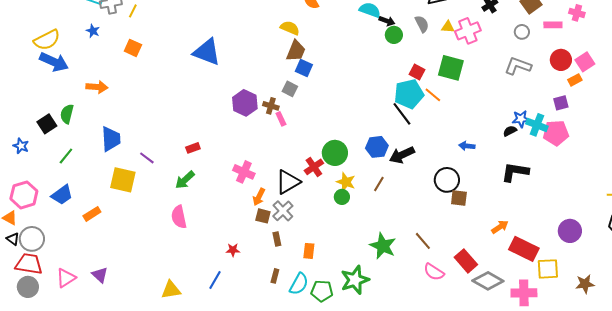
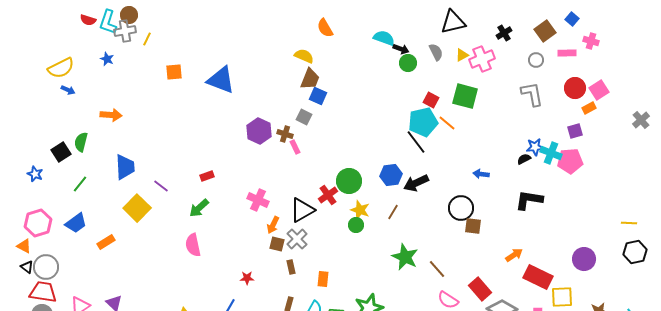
yellow triangle: (448, 27) -> (462, 55), turned -32
orange square: (133, 48) -> (174, 72), moved, turned -30
blue arrow: (54, 62) -> (68, 90), size x0.5
gray L-shape: (518, 66) -> (532, 94), turned 60
yellow square: (123, 180) -> (137, 208), turned 32
green star: (383, 246) -> (405, 257), moved

